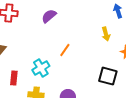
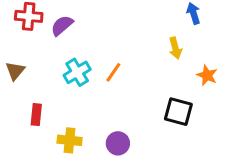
purple semicircle: (49, 16) -> (62, 25), moved
cyan cross: (41, 68) -> (77, 72), moved

